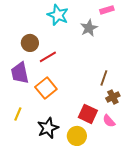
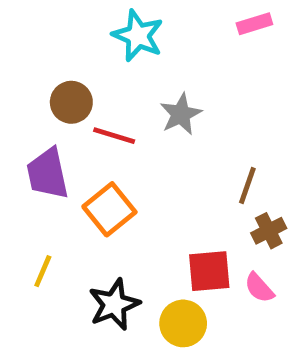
gray star: (89, 28) -> (181, 114), moved
red line: (48, 57) -> (114, 136), turned 48
red square: (88, 114) -> (209, 271), turned -30

